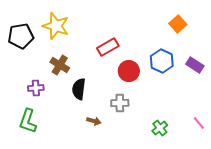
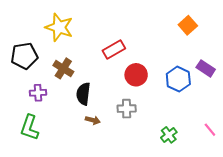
black pentagon: (21, 36) -> (24, 56), moved
blue hexagon: (162, 61) -> (178, 79), moved
brown arrow: (94, 121) -> (93, 120), moved

